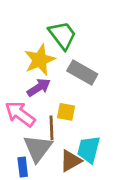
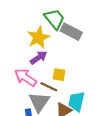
gray rectangle: (82, 72) -> (71, 32), moved
brown line: (51, 128) -> (49, 87), turned -60

